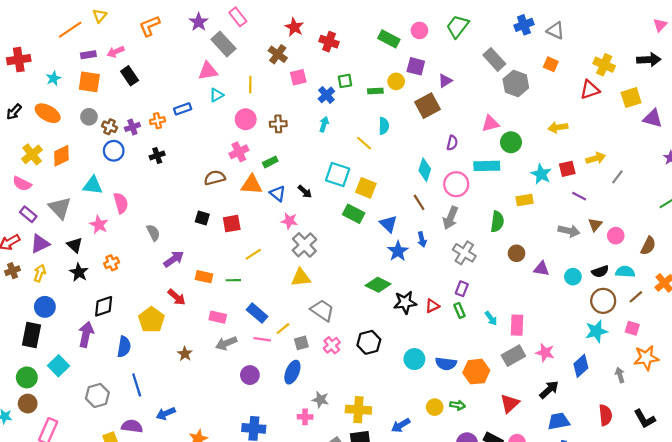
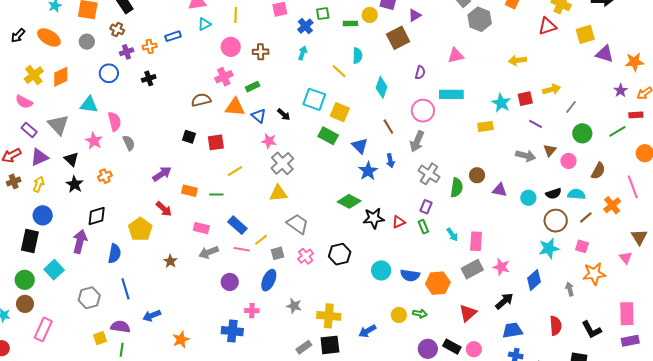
brown cross: (110, 127) -> (117, 29), moved
green circle: (511, 142) -> (582, 133), moved
cyan diamond: (425, 170) -> (382, 87), moved
green semicircle: (497, 222) -> (457, 188), moved
gray semicircle: (153, 233) -> (129, 143), moved
pink cross: (305, 417) -> (252, 311), moved

